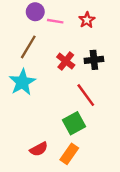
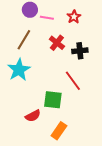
red cross: (66, 61) -> (57, 43), moved
green square: (74, 123) -> (53, 100), moved, turned 36
red semicircle: (39, 149) -> (33, 116), moved

